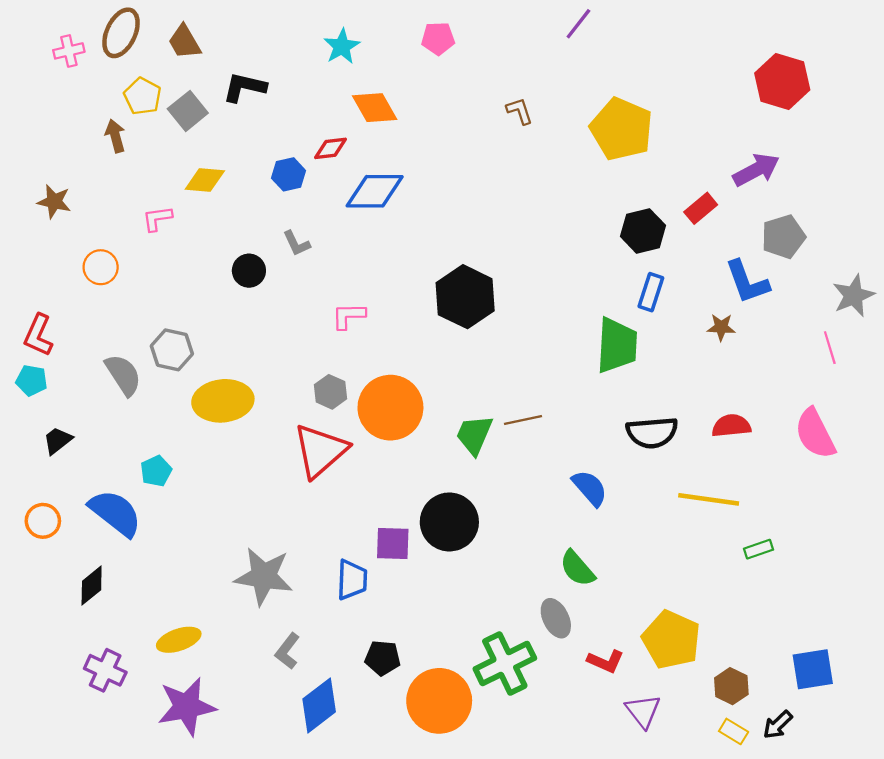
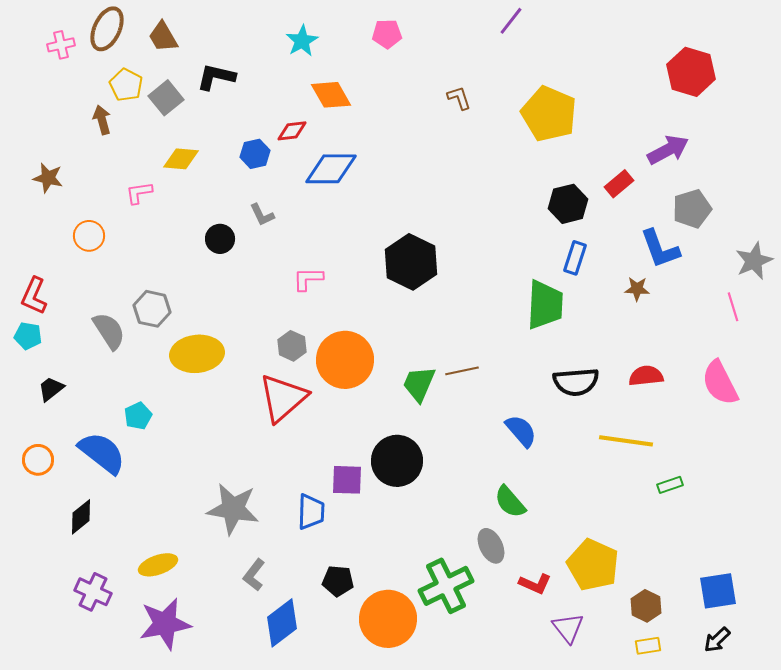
black arrow: (778, 725) -> (717, 640), moved
yellow rectangle: (734, 731) -> (648, 646), turned -40

